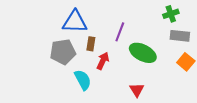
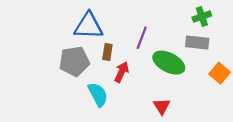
gray rectangle: (180, 36) -> (197, 43), moved

